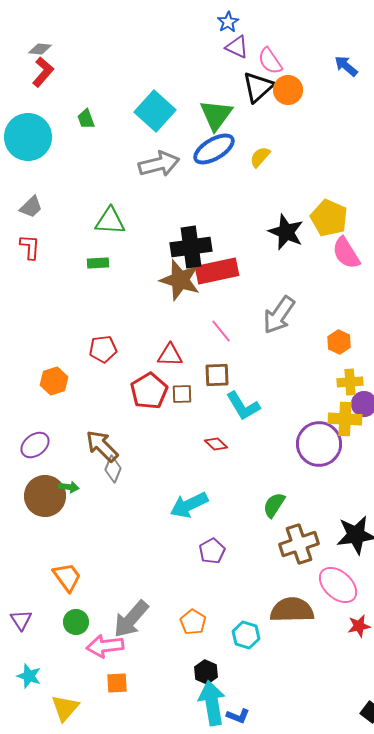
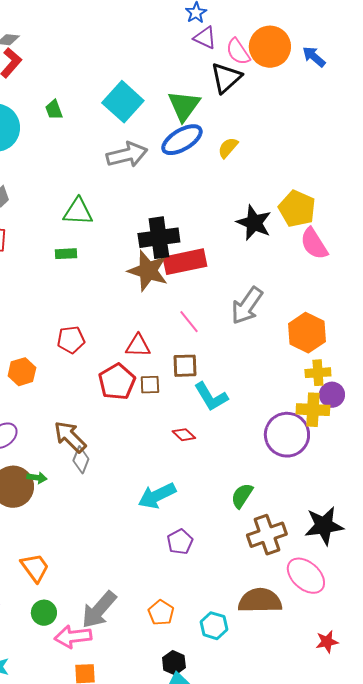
orange circle: (288, 90) -> (270, 47), moved, size x1.4
orange hexagon: (339, 342) -> (307, 333), size x1.6
red star: (359, 626) -> (327, 642), moved

